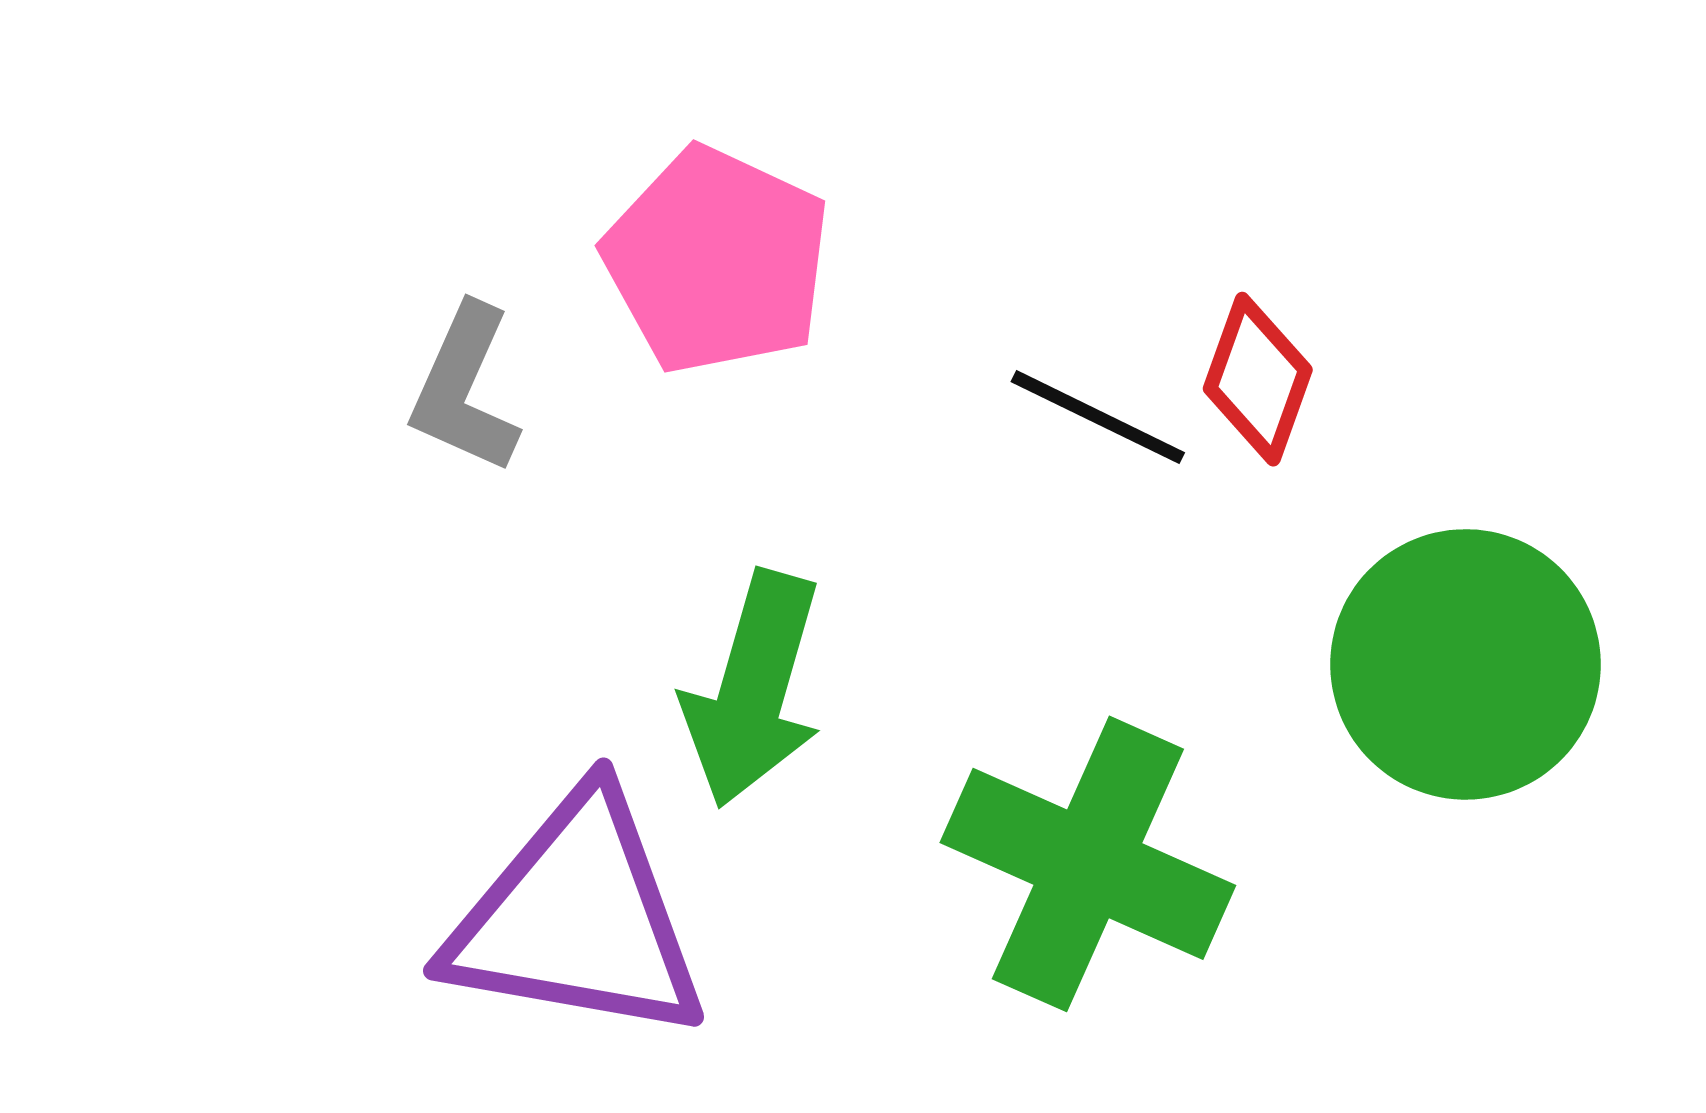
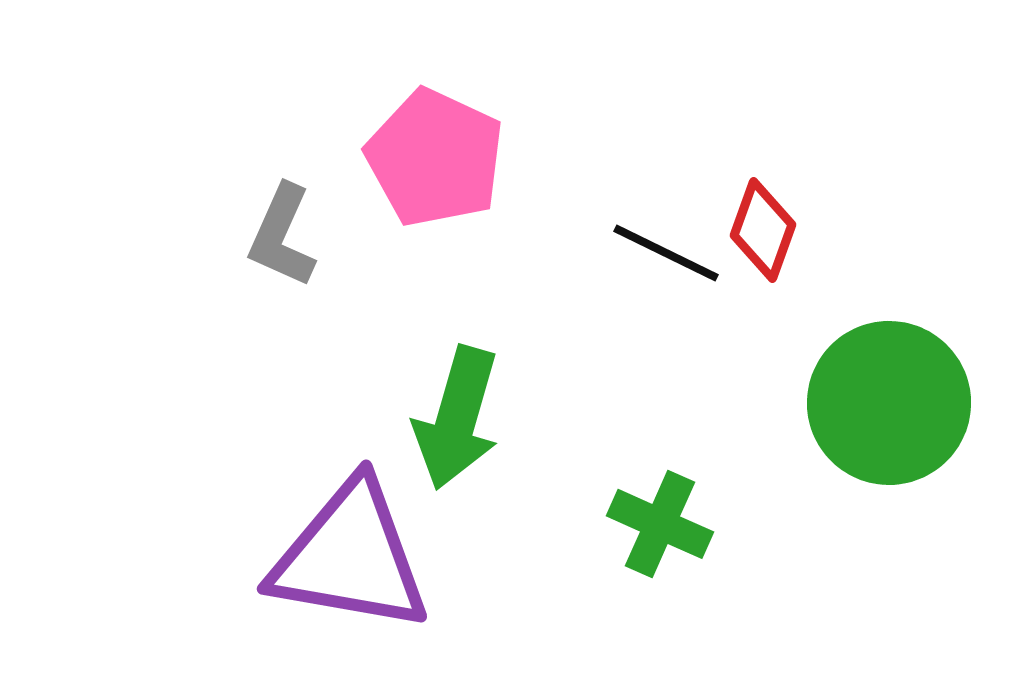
green cross: (1088, 864) -> (660, 524), size x0.6

